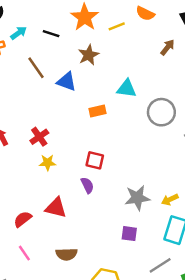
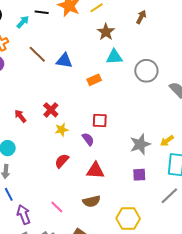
cyan arrow: (19, 33) -> (23, 22), moved
black line: (51, 34) -> (42, 12), moved
brown star: (89, 55) -> (106, 32), moved
purple semicircle: (87, 185) -> (88, 139), moved
red triangle: (56, 208) -> (95, 170), moved
red semicircle: (23, 219) -> (62, 161), moved

